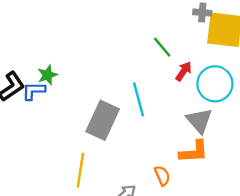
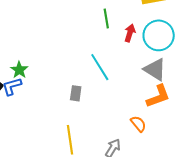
green line: (162, 47) -> (106, 18), turned 48
gray rectangle: (103, 120) -> (76, 93), size x0.5

